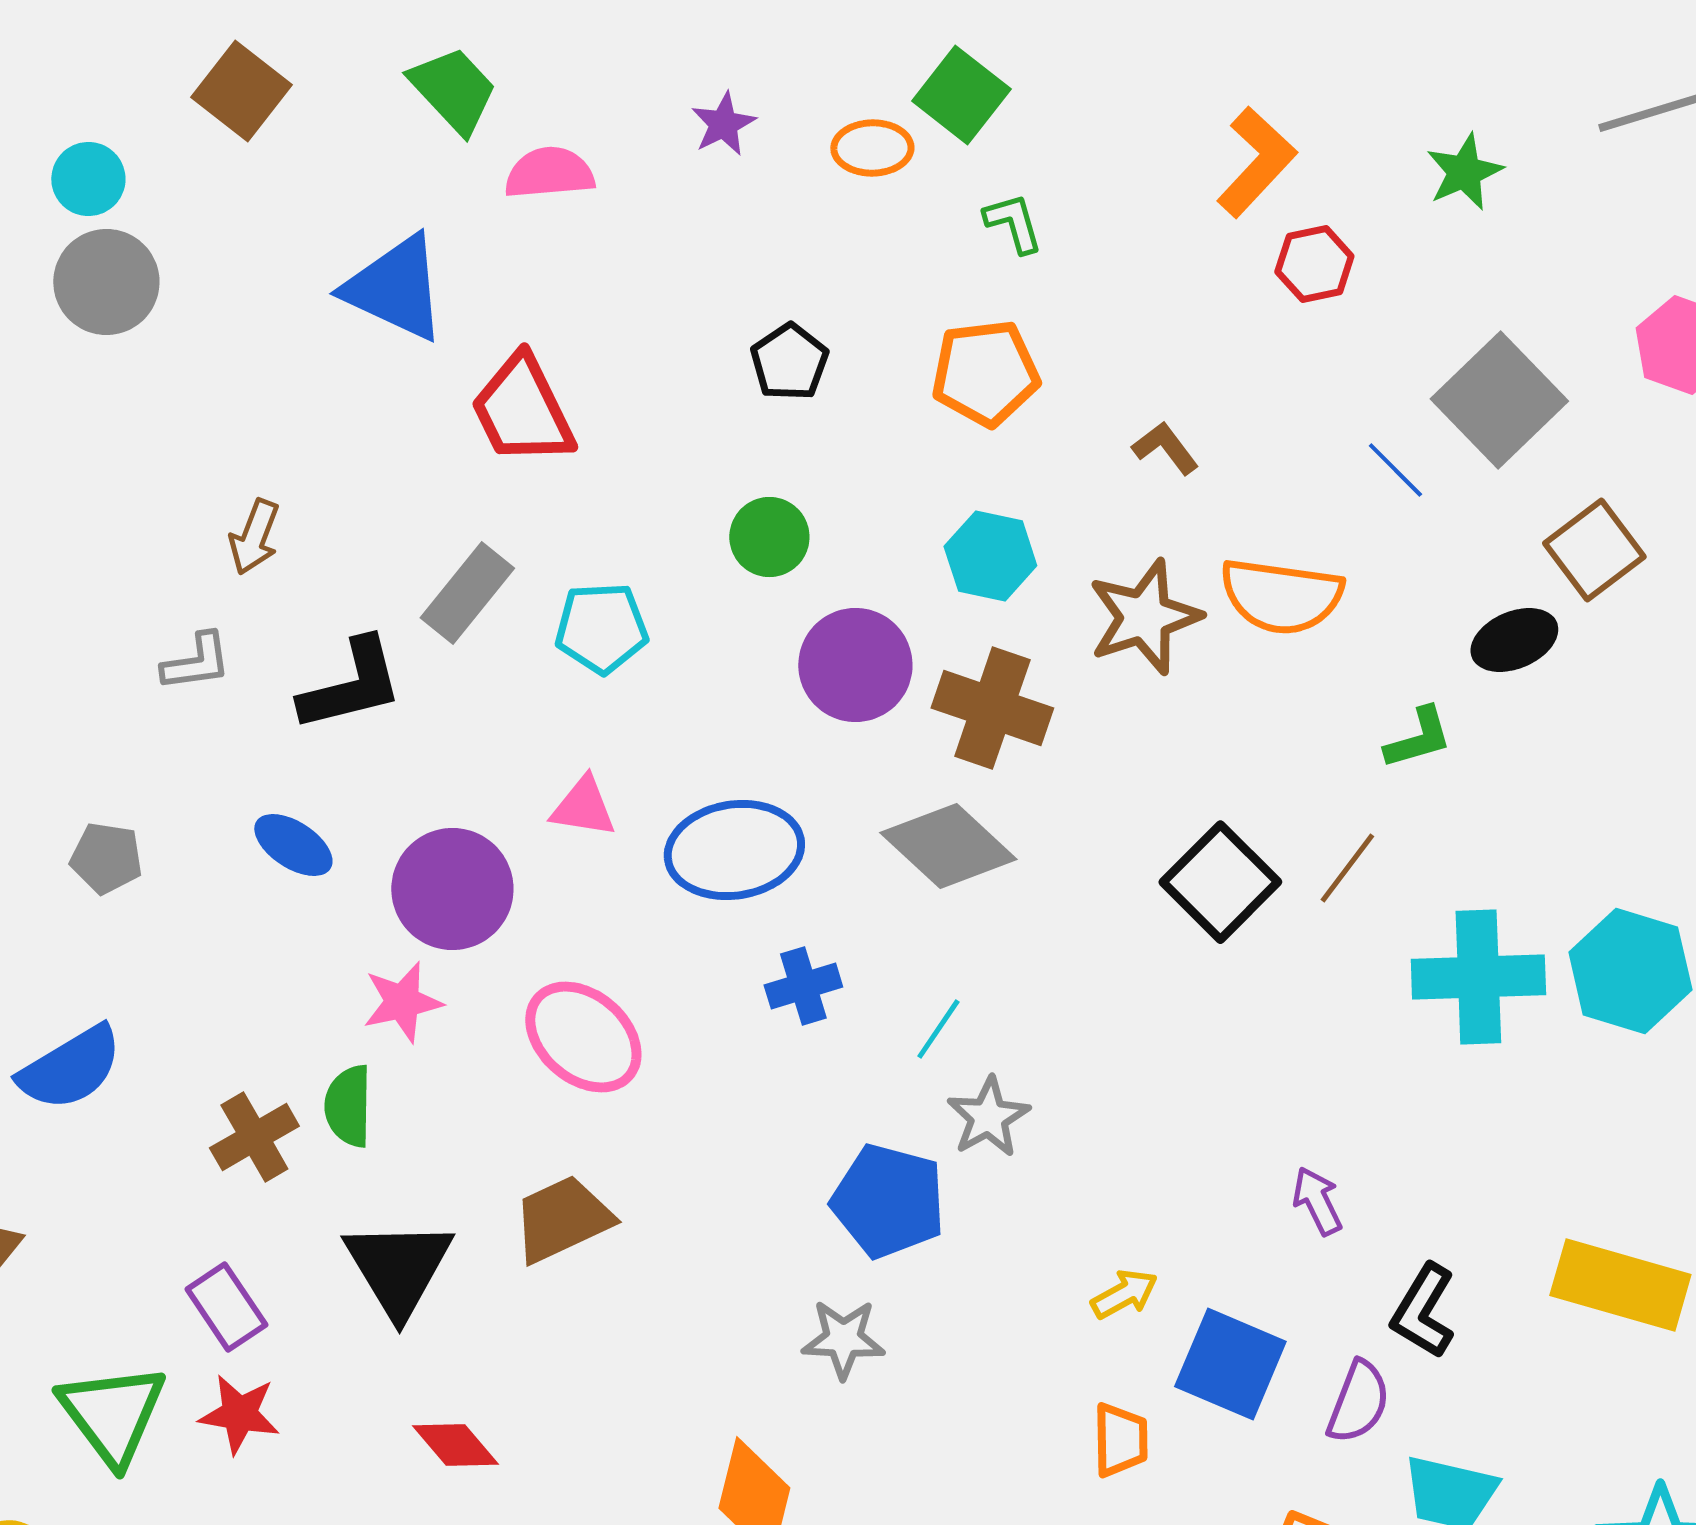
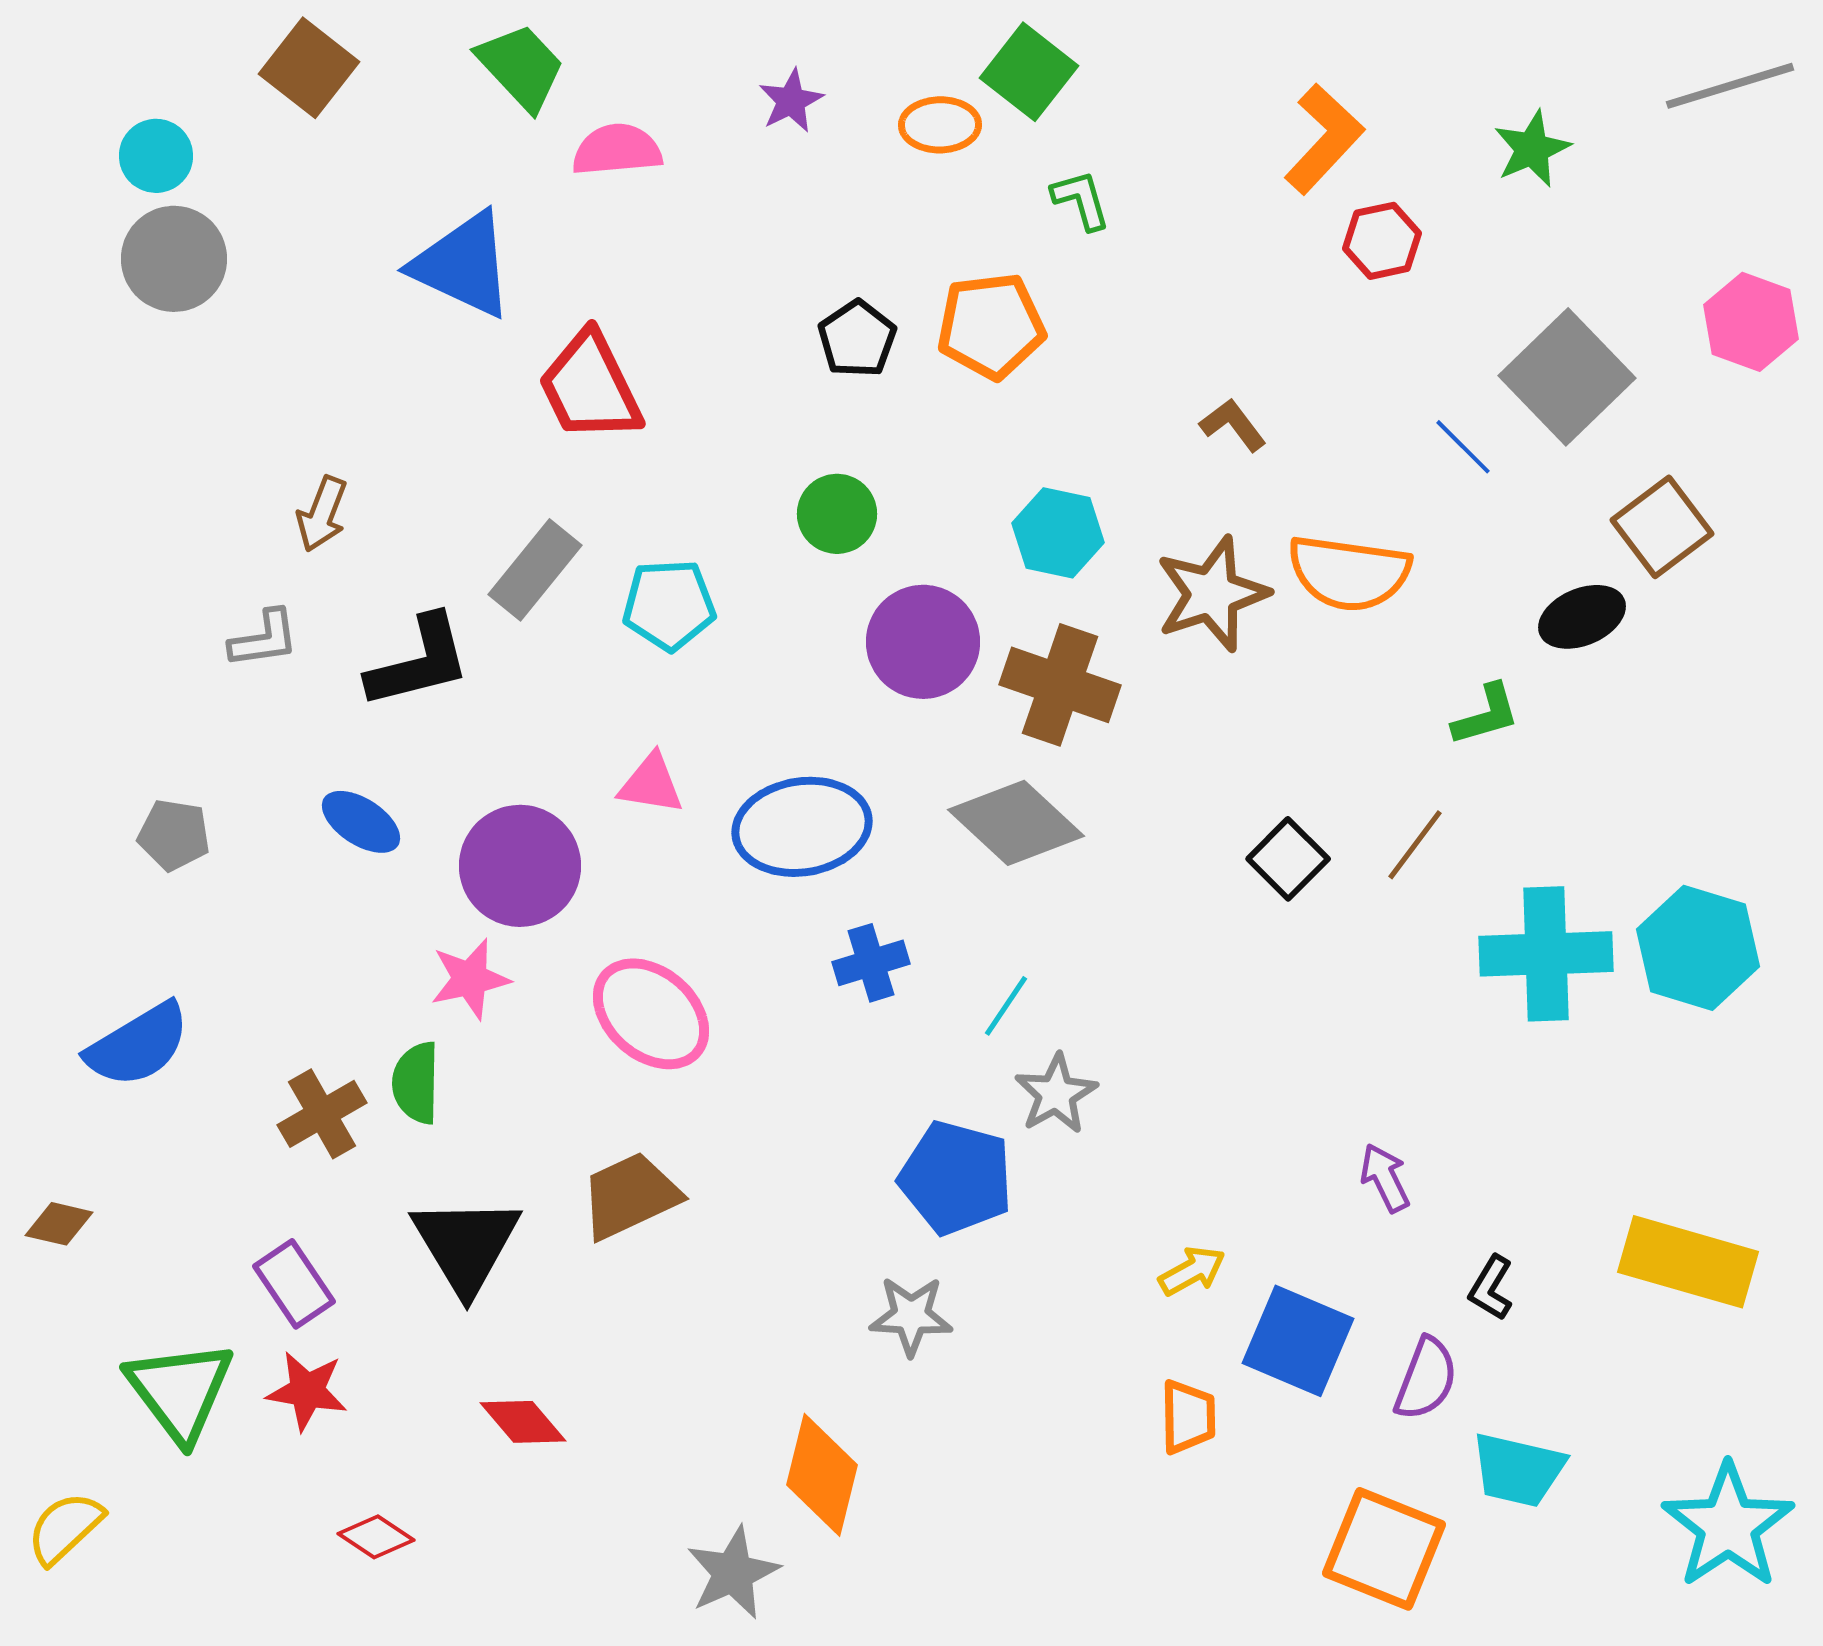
orange pentagon: (985, 373) -> (991, 326), moved
black square: (1220, 882) -> (1288, 859), size x0.7
black L-shape: (1423, 1311) -> (1491, 1288), size x0.7

